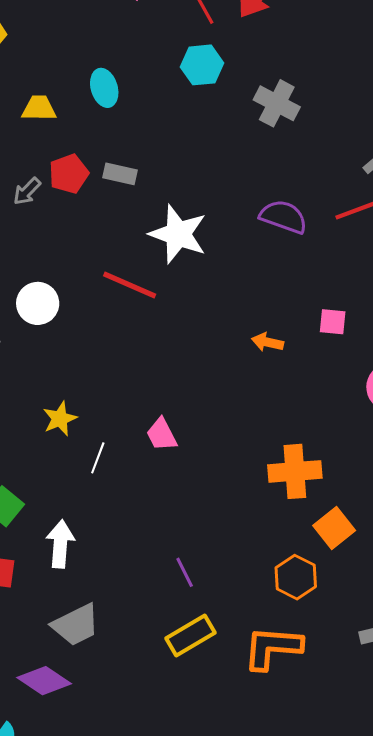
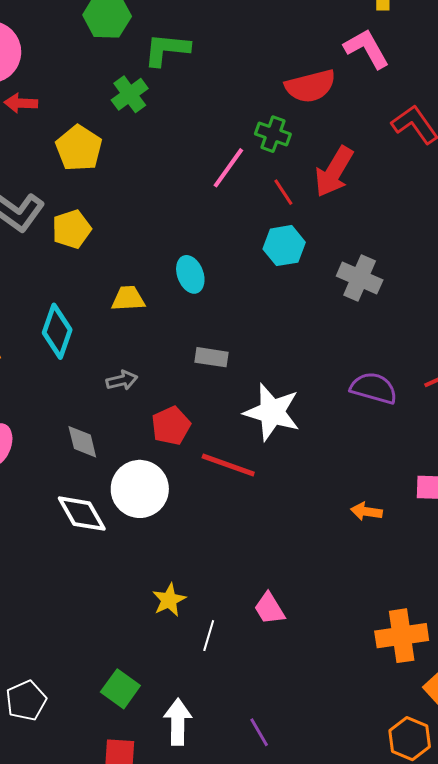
red pentagon: (69, 174) -> (171, 426), moved
gray arrow: (27, 191) -> (122, 380), turned -144
white circle: (38, 303) -> (140, 489), size x1.4
purple line: (185, 572) -> (259, 732), moved

